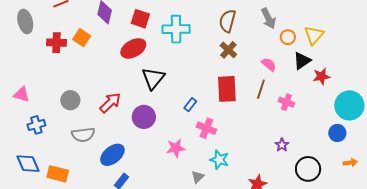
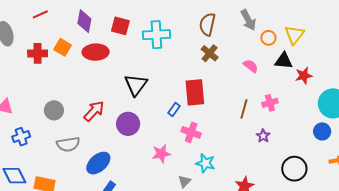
red ellipse: (133, 48) -> (96, 52), moved, turned 30
black triangle: (302, 61) -> (284, 61), turned 42
red rectangle: (227, 89) -> (195, 92), moved
brown line: (261, 89) -> (244, 109), moved
pink cross: (286, 102) -> (270, 103), turned -35
purple star: (282, 145) -> (263, 136), moved

